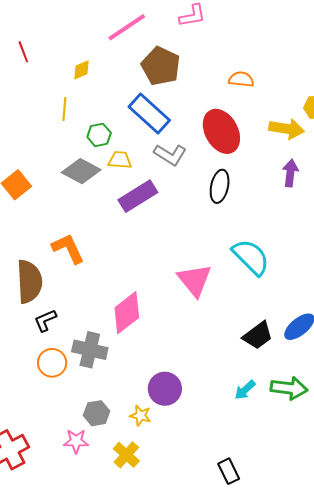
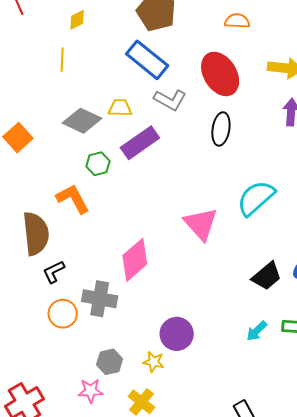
green hexagon: (99, 135) -> (98, 164), moved
cyan semicircle: (251, 257) -> (256, 198), turned -84

